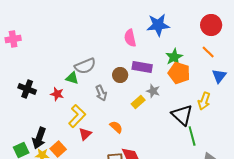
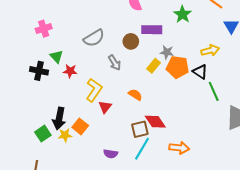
pink cross: (13, 39) -> (44, 29), moved
orange pentagon: (179, 73) -> (178, 67), moved
green triangle: (72, 78) -> (56, 57), moved, turned 40
yellow arrow: (204, 101) -> (210, 50), moved, turned -114
black triangle: (182, 115) -> (200, 72), size x0.7

